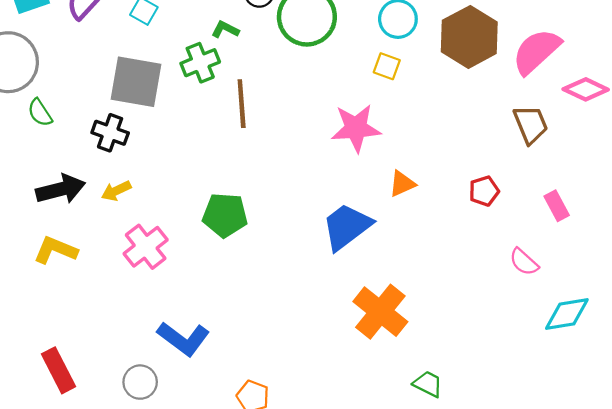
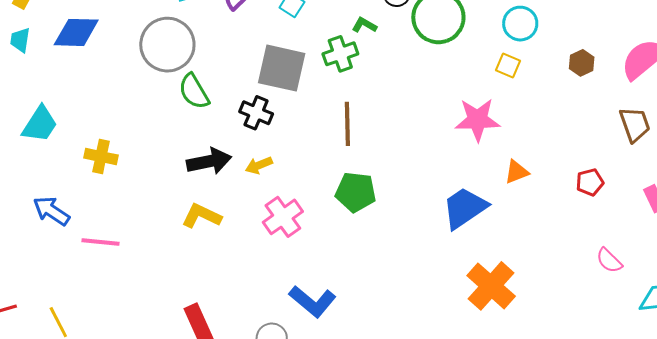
brown hexagon: (469, 37) -> (582, 63), moved, size x0.5
brown line: (242, 104) -> (347, 124), moved
green semicircle: (40, 113) -> (194, 91), size x1.4
pink semicircle: (524, 262) -> (609, 261), moved

